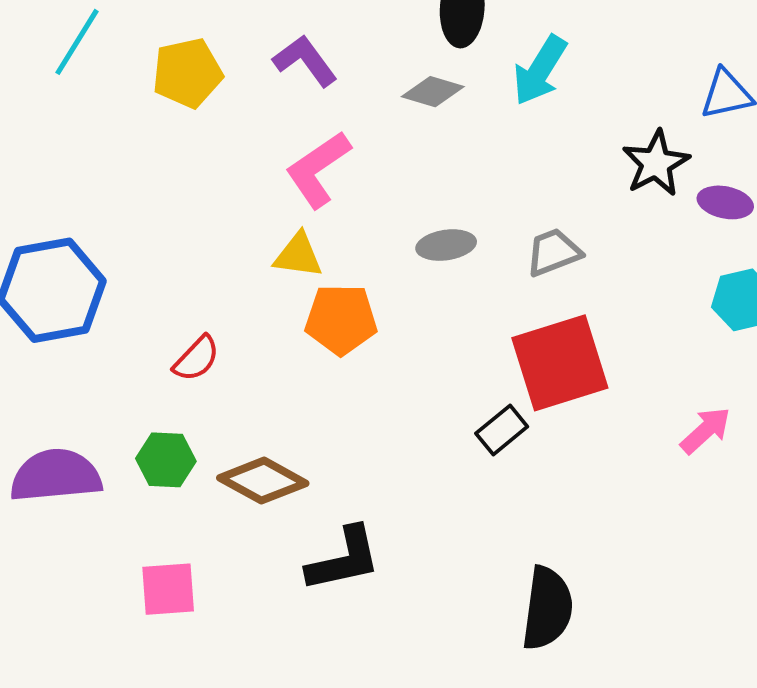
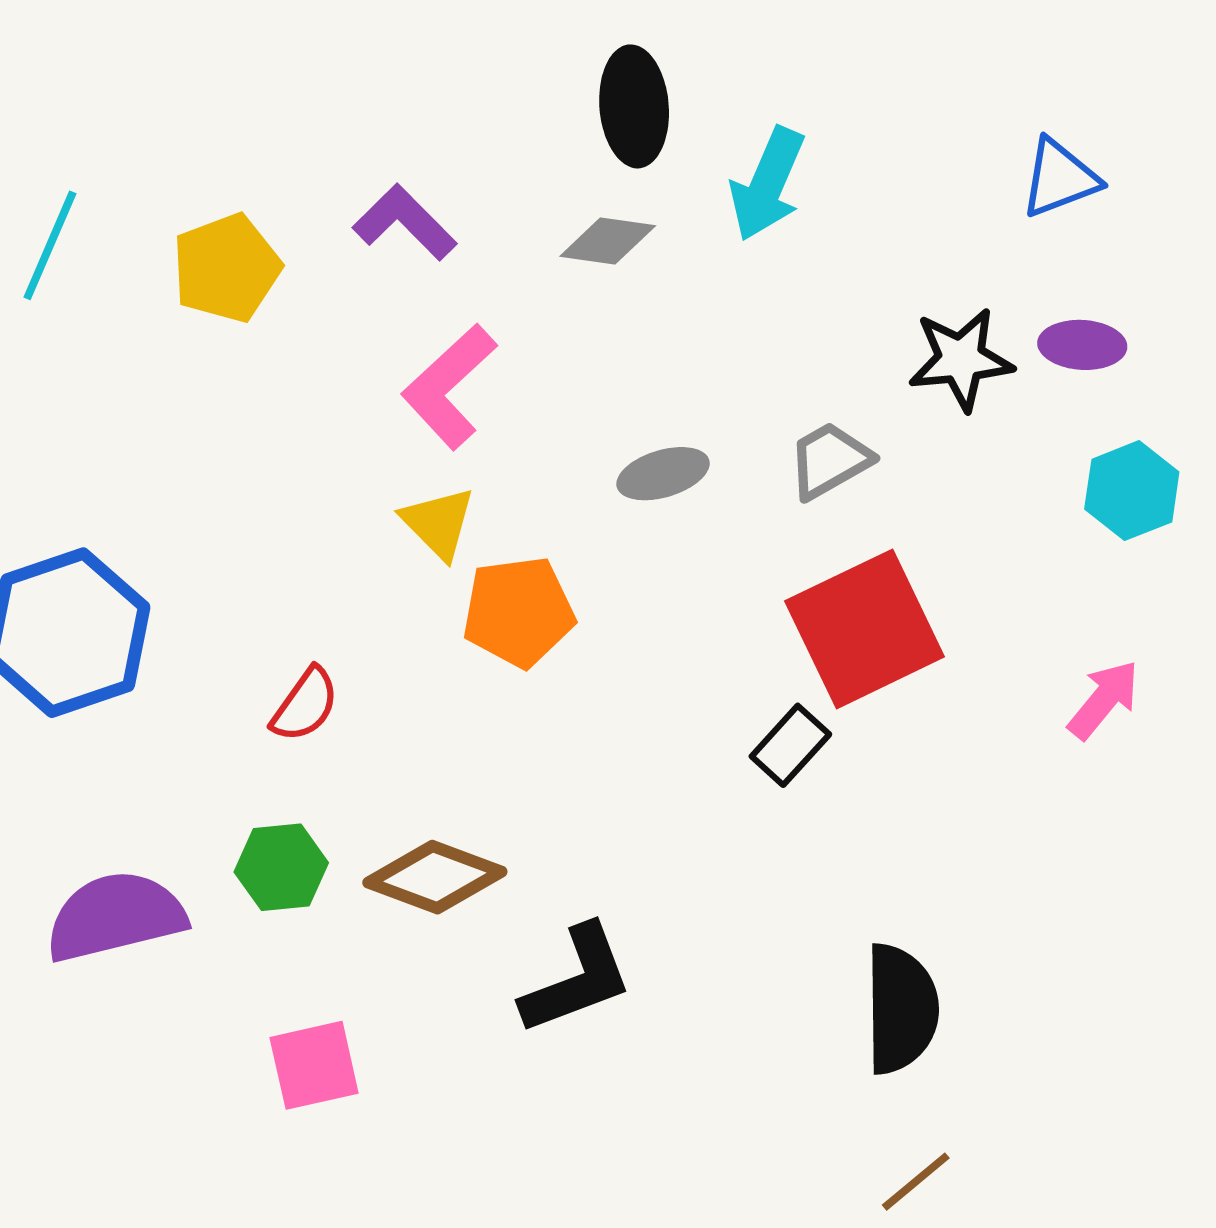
black star: (656, 163) -> (961, 359), moved, turned 30
yellow triangle: (298, 255) -> (438, 523), turned 46

